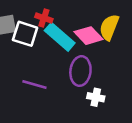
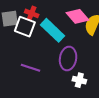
red cross: (44, 18) -> (32, 13), moved
pink diamond: (88, 36) -> (78, 16), moved

